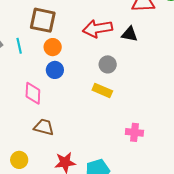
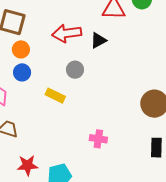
black triangle: (130, 34) -> (98, 40), turned -42
yellow rectangle: (102, 90) -> (55, 96), moved

